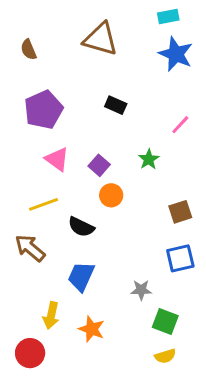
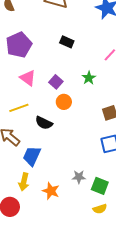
blue trapezoid: (81, 276) -> (32, 156), moved
gray star: (141, 290) -> (79, 177), moved

